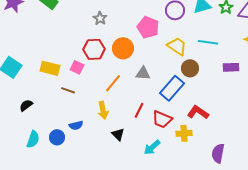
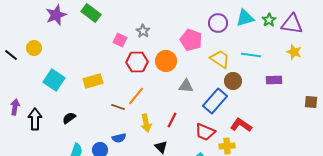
pink square: (77, 67) -> (120, 40), moved
yellow rectangle: (50, 68) -> (93, 81), turned -30
orange line: (113, 83) -> (136, 96), moved
brown line: (68, 90) -> (118, 107), moved
red line: (139, 110) -> (172, 120), moved

